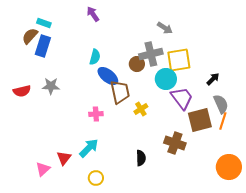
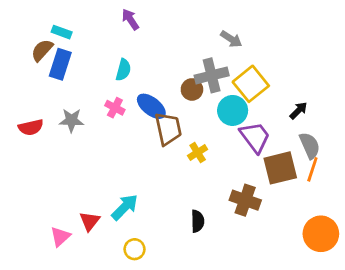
cyan semicircle: (95, 57) -> (123, 70), moved
yellow square: (179, 60) -> (251, 84), turned -30
pink cross: (96, 114) -> (115, 108), moved, turned 32

